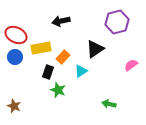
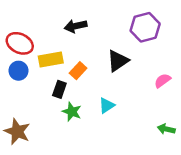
cyan triangle: (81, 71) -> (107, 105), moved
green arrow: (109, 104) -> (166, 129), moved
brown star: (14, 106) -> (17, 132), size x1.5

